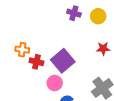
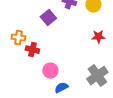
purple square: (63, 61) -> (48, 18), moved, size x0.7

